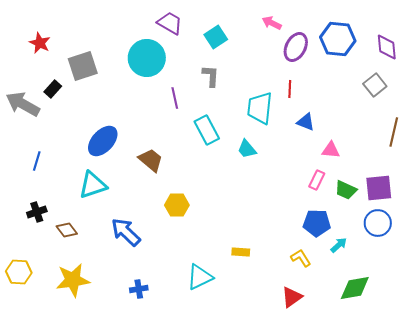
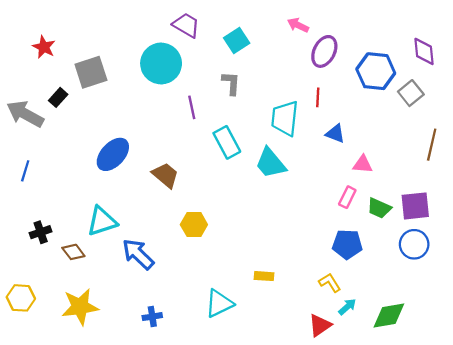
blue hexagon: (338, 39) -> (376, 71), moved
cyan trapezoid: (247, 149) -> (271, 163), size x1.5
blue line: (37, 161) -> (25, 171), moved
cyan triangle: (93, 185) -> (102, 221), moved
cyan arrow: (339, 245) -> (347, 307), moved

